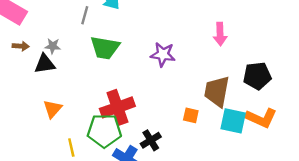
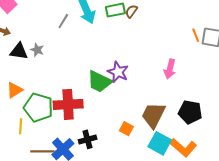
gray star: (53, 46) -> (37, 50), moved
green trapezoid: (105, 48) -> (99, 82), moved
green pentagon: (104, 131) -> (38, 107), moved

